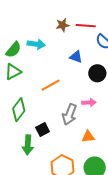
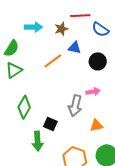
brown star: (63, 25) -> (61, 29), moved
cyan arrow: (36, 44) -> (33, 27), moved
orange line: (51, 85) -> (53, 61), moved
black square: (43, 129) -> (50, 124), turned -32

